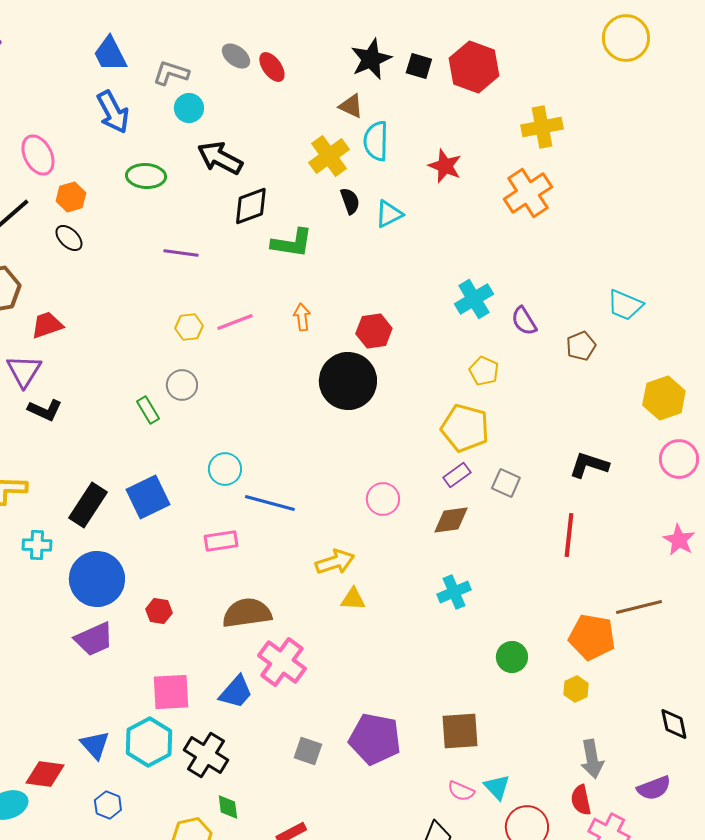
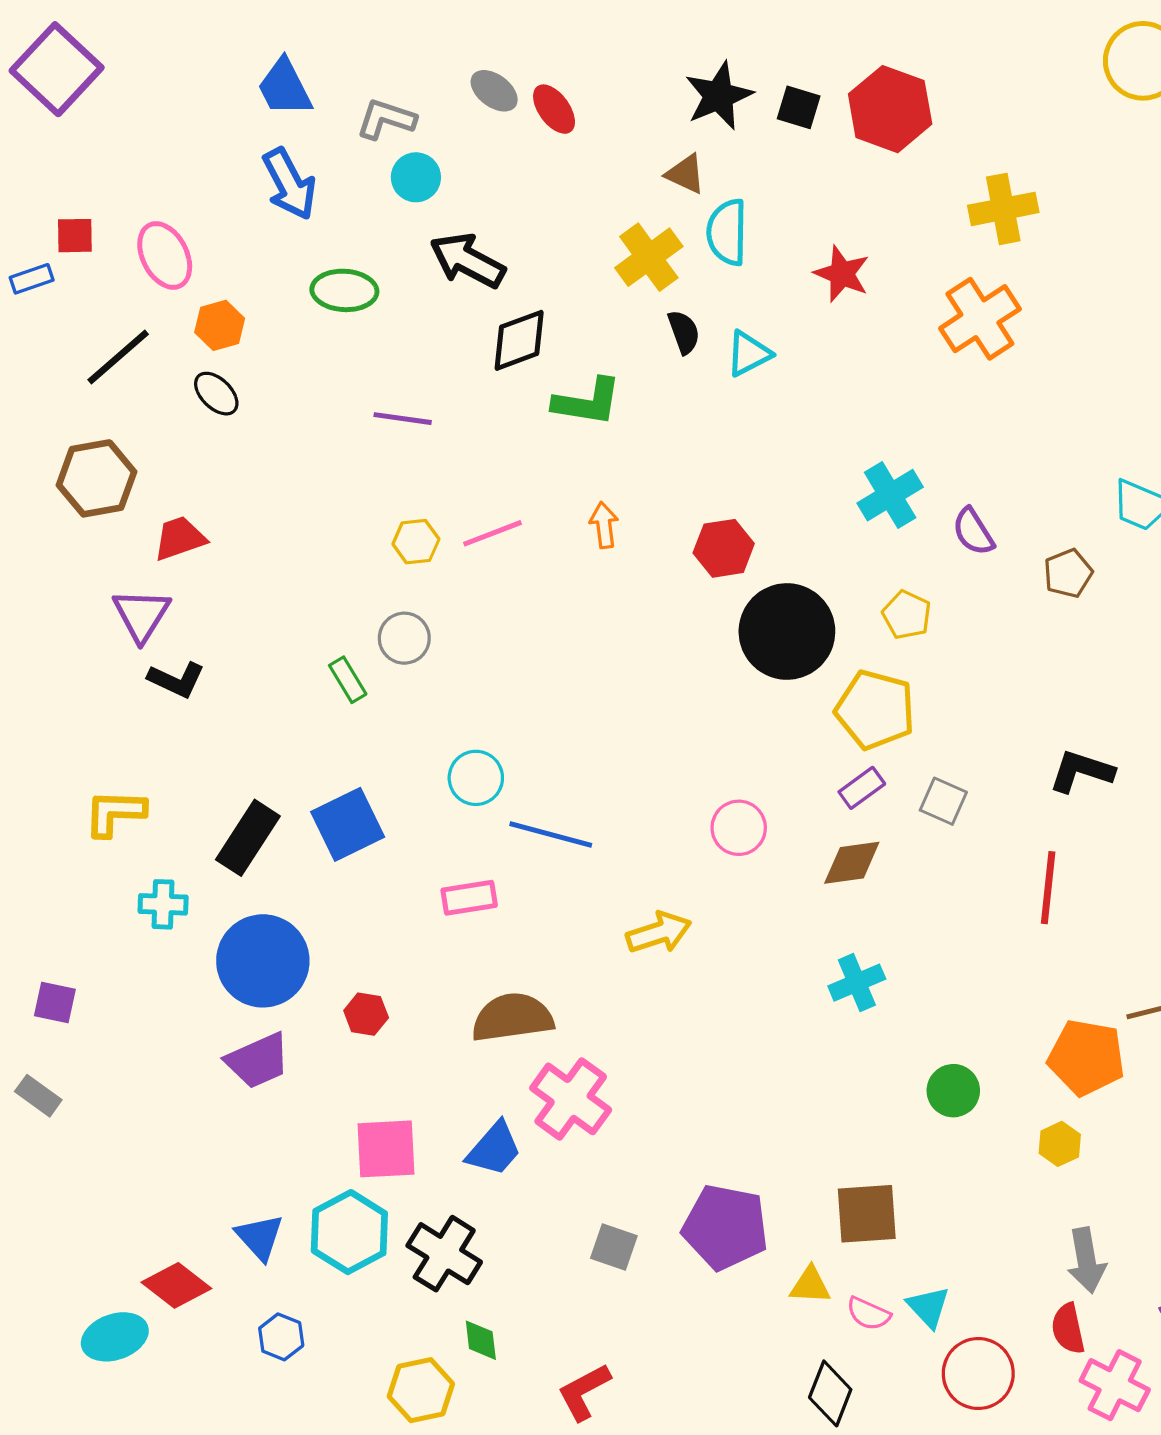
black circle: (348, 381) -> (787, 631), moved
yellow triangle: (353, 599) -> (810, 1285), moved
red diamond: (45, 774) -> (176, 1285), turned 30

